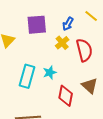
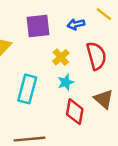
blue arrow: (68, 24) -> (76, 24), turned 48
yellow cross: (62, 43) -> (61, 57), moved
cyan star: (50, 72) -> (66, 82), moved

